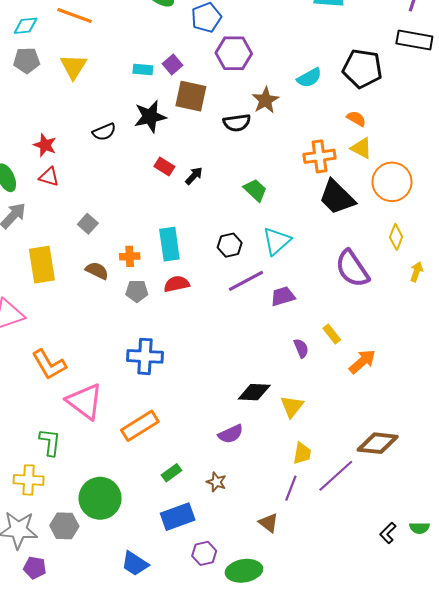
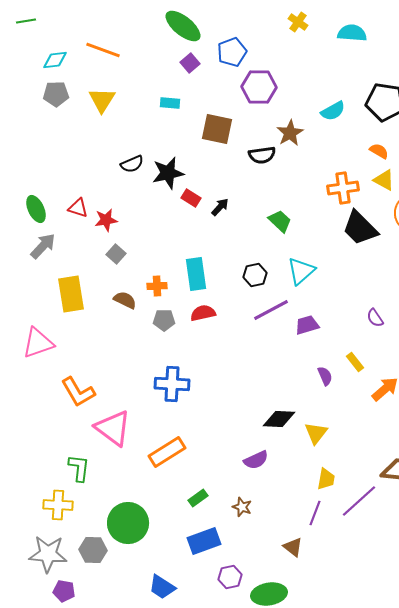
purple square: (173, 64) -> (190, 63), moved
black star: (150, 117) -> (168, 173), moved
red star: (45, 145) -> (106, 220), moved, turned -30
purple semicircle: (352, 269) -> (375, 318), moved, size x0.5

